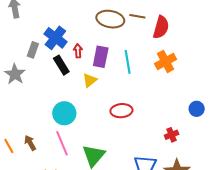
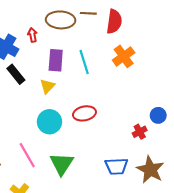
red arrow: (78, 51) -> (32, 35), moved
blue circle: (197, 109) -> (158, 115), moved
cyan circle: (64, 113) -> (49, 122), moved

